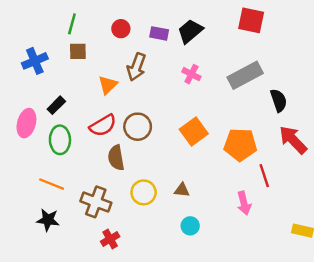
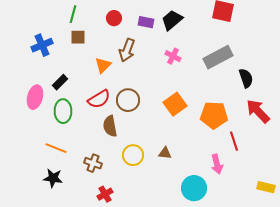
brown cross: (96, 202) -> (93, 163), size x0.7
cyan circle: (190, 226) -> (194, 188), moved, size x1.6

